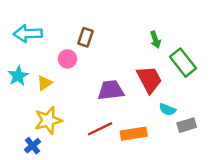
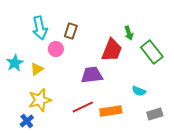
cyan arrow: (28, 34) -> (40, 28), moved, turned -100
red trapezoid: (149, 79) -> (112, 50), moved, turned 50
gray rectangle: (187, 125) -> (155, 114), moved

